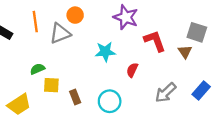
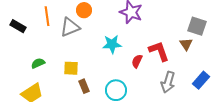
red L-shape: (155, 41) -> (159, 51), moved
green semicircle: (37, 69) -> (38, 63), moved
yellow square: (51, 85) -> (71, 68), moved
gray arrow: (166, 93) -> (168, 82), turned -30

